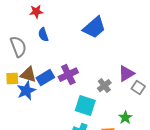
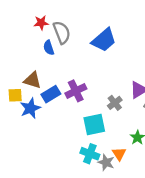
gray semicircle: (18, 47) -> (62, 32), moved
brown triangle: (28, 75) -> (32, 80), moved
cyan square: (85, 106) -> (94, 124), turned -30

